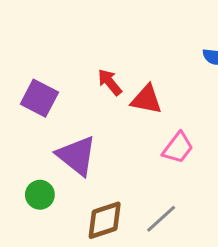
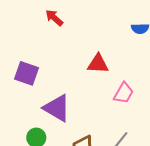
red arrow: (110, 82) -> (54, 18), moved

